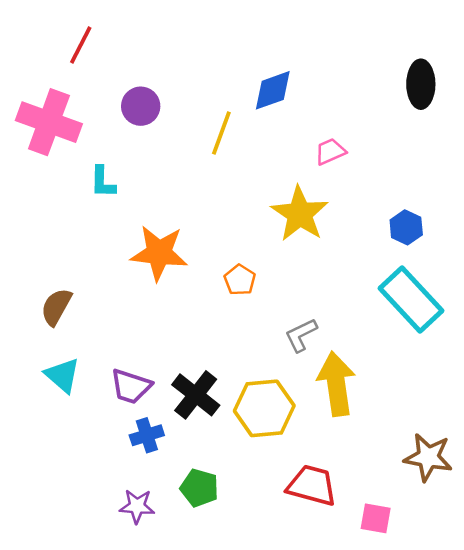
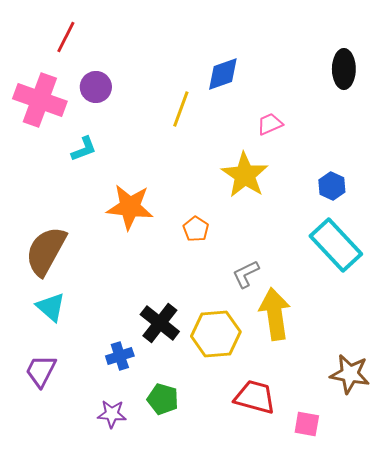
purple circle: (141, 106) -> (96, 87), moved
cyan L-shape: (103, 182) -> (84, 149), turned -112
brown semicircle: (56, 307) -> (46, 251), size x1.6
purple trapezoid: (131, 386) -> (41, 371), moved, turned 99

